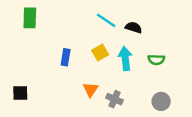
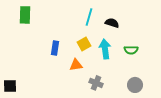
cyan line: (106, 20) -> (89, 17), turned 72
orange triangle: (91, 90) -> (76, 65), moved, turned 48
black square: (20, 93) -> (10, 86), moved

